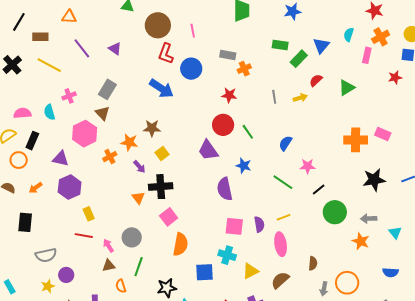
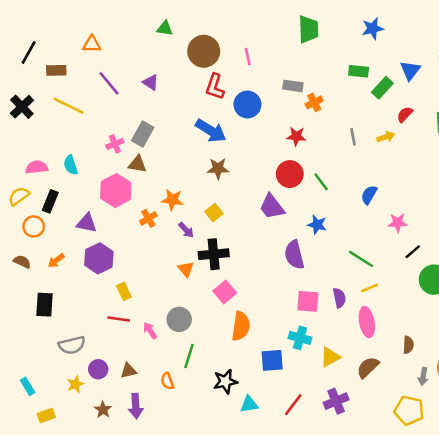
pink cross: (69, 96) -> (115, 144), moved
brown triangle: (102, 113) -> (137, 164), turned -35
brown star: (152, 128) -> (218, 169), moved
green line: (283, 182) -> (361, 259), moved
brown triangle: (109, 266) -> (128, 371), moved

